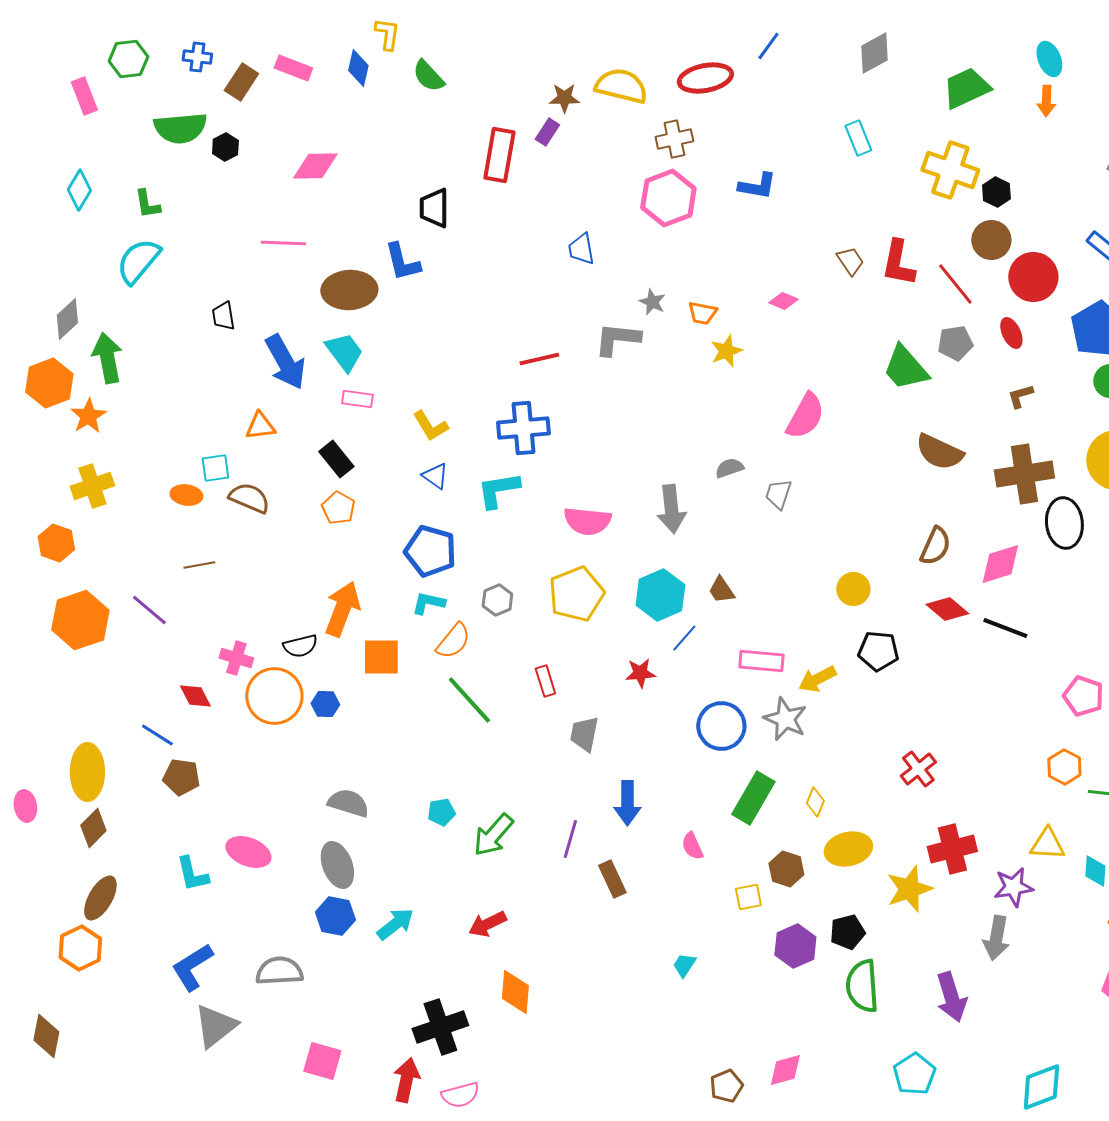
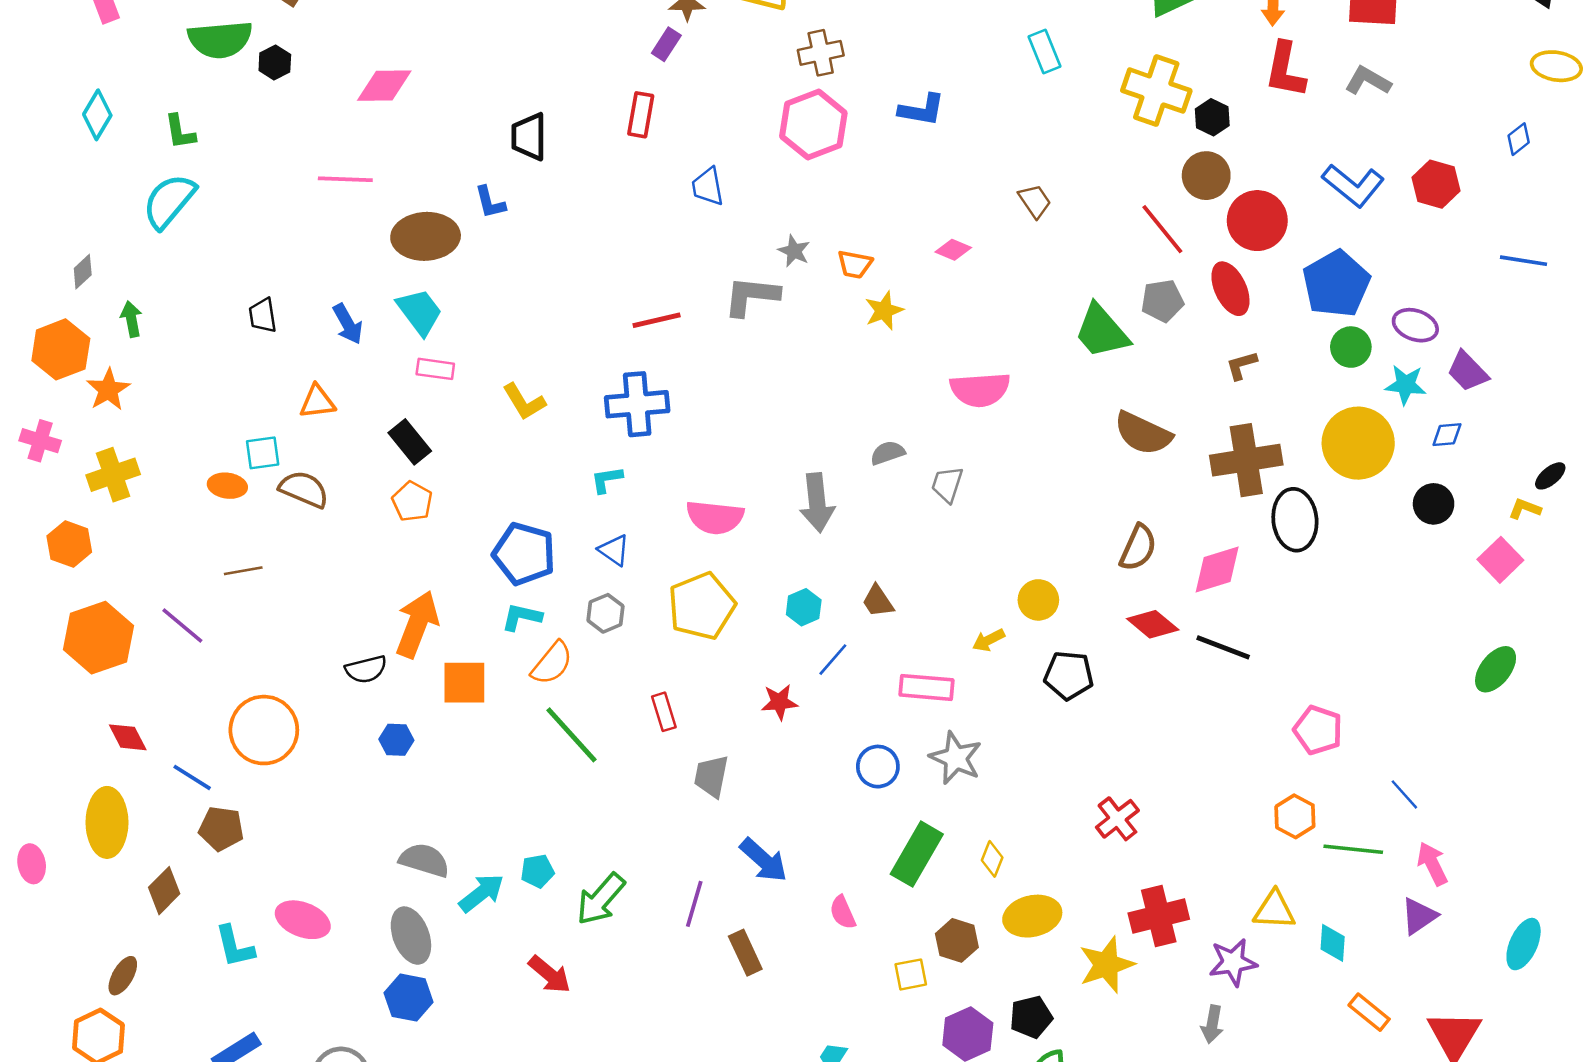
red rectangle: (499, 155) -> (641, 115), moved, size x0.7
blue L-shape: (402, 262) -> (490, 202), size x0.7
red L-shape: (898, 263) -> (1285, 70), moved
black trapezoid: (223, 316) -> (263, 315), moved
gray diamond: (67, 319) -> (83, 272), size x0.7
red ellipse: (1011, 333) -> (1230, 289), size x1.4
green arrow: (107, 358) -> (131, 319), size x0.6
blue arrow: (285, 362) -> (348, 324), size x0.6
pink semicircle: (805, 416) -> (980, 390), turned 57
blue triangle: (435, 476) -> (614, 550), moved
cyan L-shape: (498, 490) -> (607, 480), size x0.6
cyan hexagon: (660, 595) -> (804, 607), size x0.6
pink cross: (236, 658) -> (40, 441), moved
yellow arrow: (817, 679) -> (989, 640), moved, size x0.7
red diamond: (195, 696) -> (128, 737), moved
orange circle: (274, 696) -> (264, 730), moved
blue circle: (721, 726) -> (878, 767), size x0.7
blue arrow: (627, 803) -> (764, 860), turned -48
brown diamond: (93, 828) -> (164, 891), moved
brown ellipse: (100, 898) -> (123, 976), size x0.7
cyan arrow: (395, 924) -> (481, 893), moved
red arrow: (487, 924) -> (550, 974), moved, turned -114
gray arrow: (996, 938) -> (1212, 1024), size x0.7

